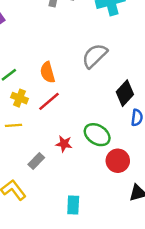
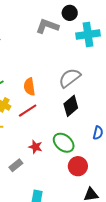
black diamond: (125, 93) -> (71, 106), moved
gray rectangle: (36, 161) -> (16, 165), moved

